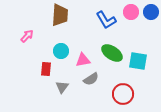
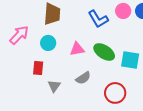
pink arrow: (27, 36) -> (19, 35), size x1.5
cyan circle: (61, 51) -> (48, 43), moved
pink triangle: (83, 60) -> (77, 49), moved

